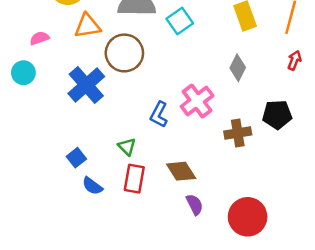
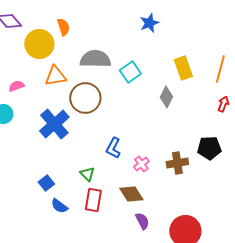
gray diamond: (238, 68) -> (166, 97), moved
pink cross: (197, 101) -> (141, 164), moved, size x0.6

